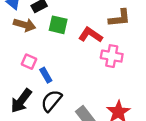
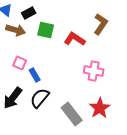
brown L-shape: (120, 18) -> (101, 24), turned -50
pink cross: (112, 56) -> (94, 71), moved

